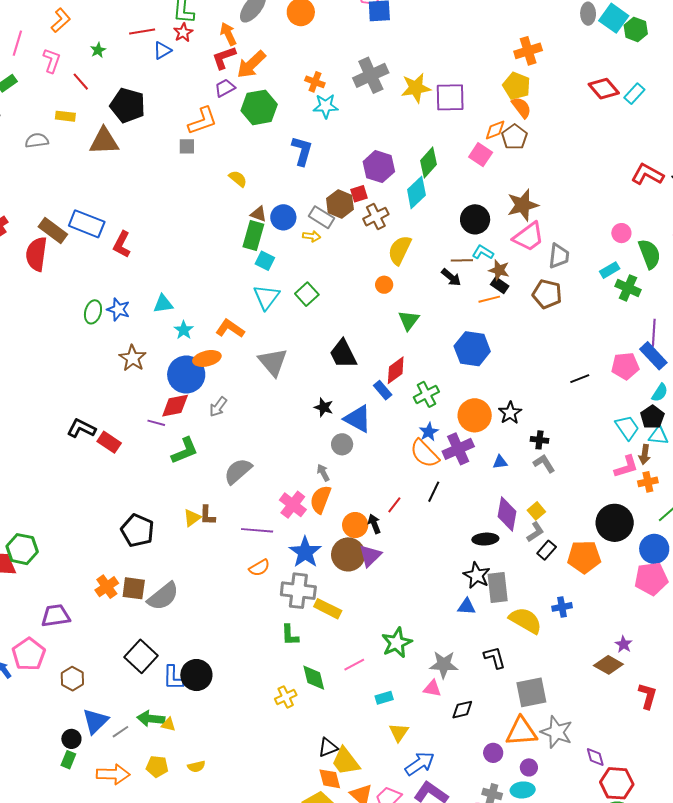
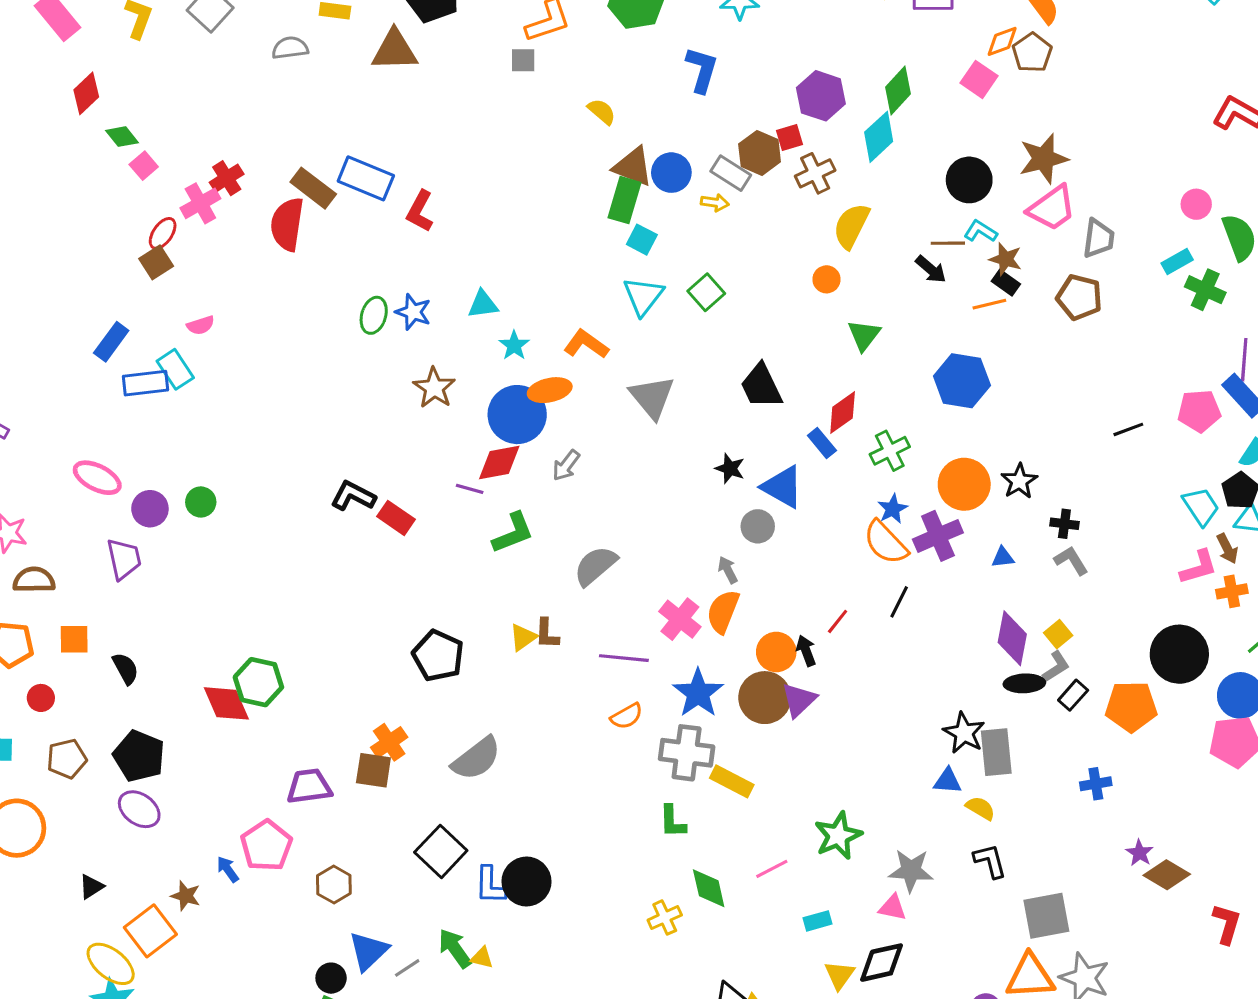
brown triangle: (259, 214) -> (633, 167), size x1.6
brown arrow: (645, 454) -> (1227, 549), turned -36
black ellipse: (485, 539) -> (1024, 683), moved
brown square: (134, 588) -> (373, 770), moved
yellow semicircle: (525, 620) -> (980, 808), moved, size x0.6
purple star: (624, 644) -> (1140, 853), moved
black diamond: (462, 710) -> (882, 963), moved, size x1.4
green arrow: (151, 719) -> (455, 948), turned 48

